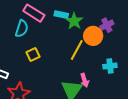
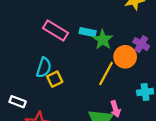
purple cross: (107, 25) -> (141, 44), turned -32
cyan semicircle: (22, 29) -> (44, 68), moved

